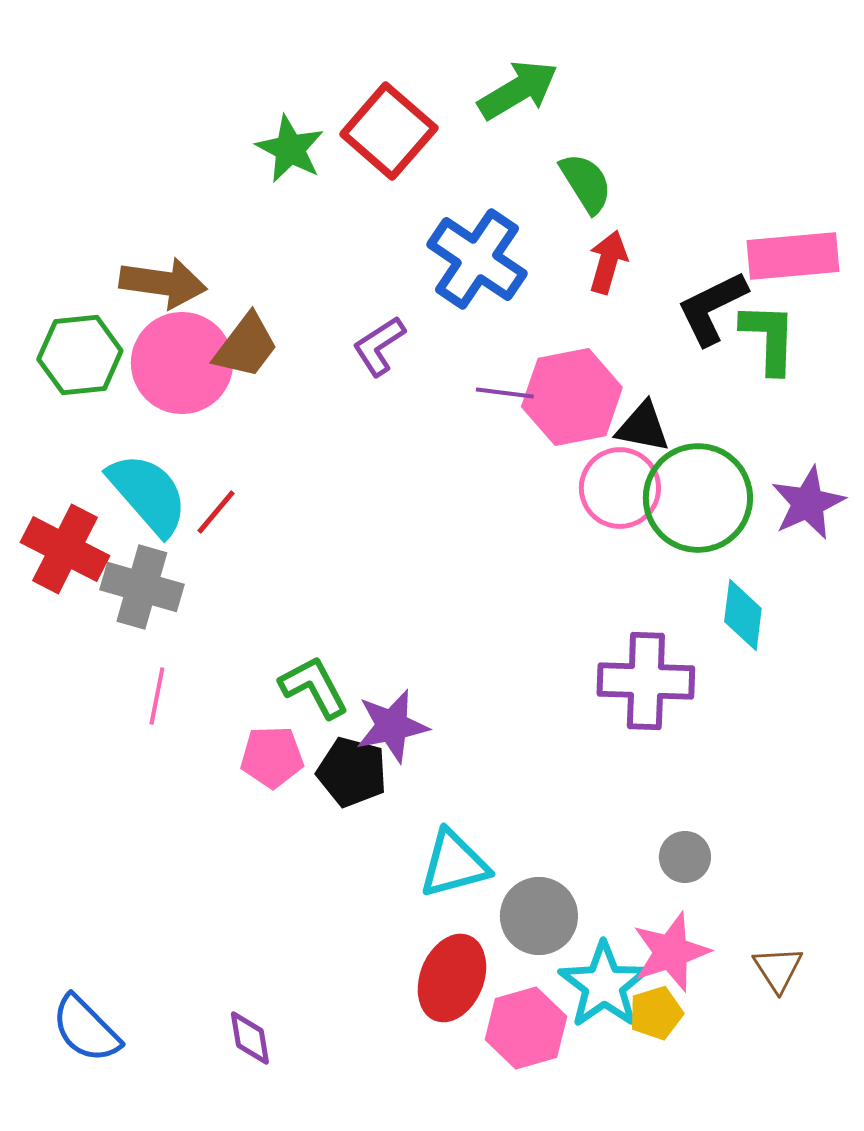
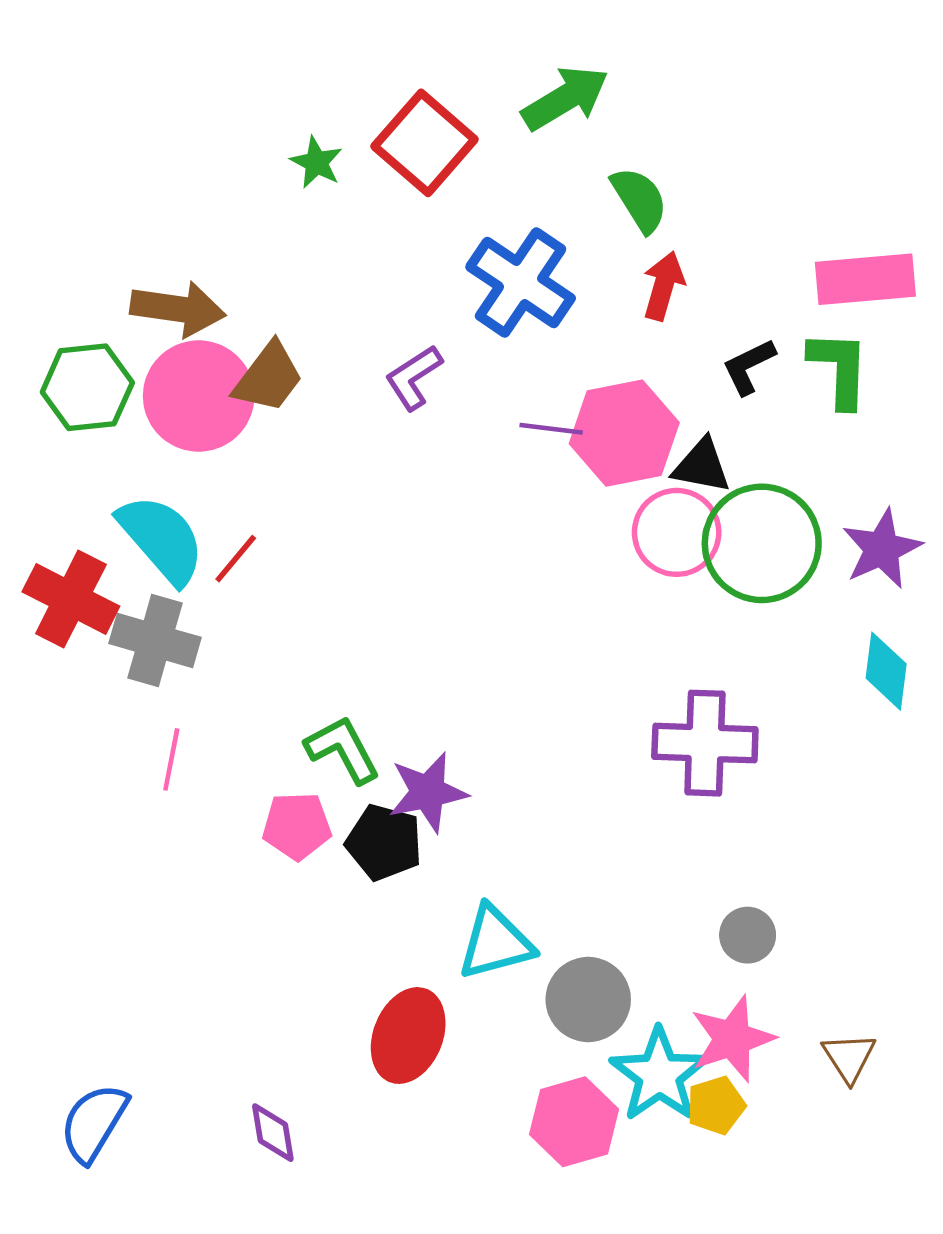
green star: (290, 149) -> (316, 162), size x0.7
black L-shape: (712, 308) -> (749, 367), moved, size x0.7
cyan diamond: (743, 615) -> (886, 671), moved
red ellipse: (452, 978) -> (408, 1036), moved
blue semicircle: (86, 1029) -> (94, 1123), turned 76

